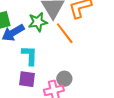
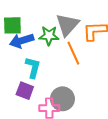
gray circle: (64, 79) -> (62, 99), size x1.5

